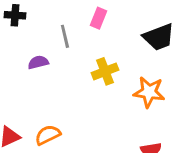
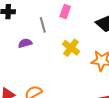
yellow cross: (105, 71) -> (71, 48), turned -30

